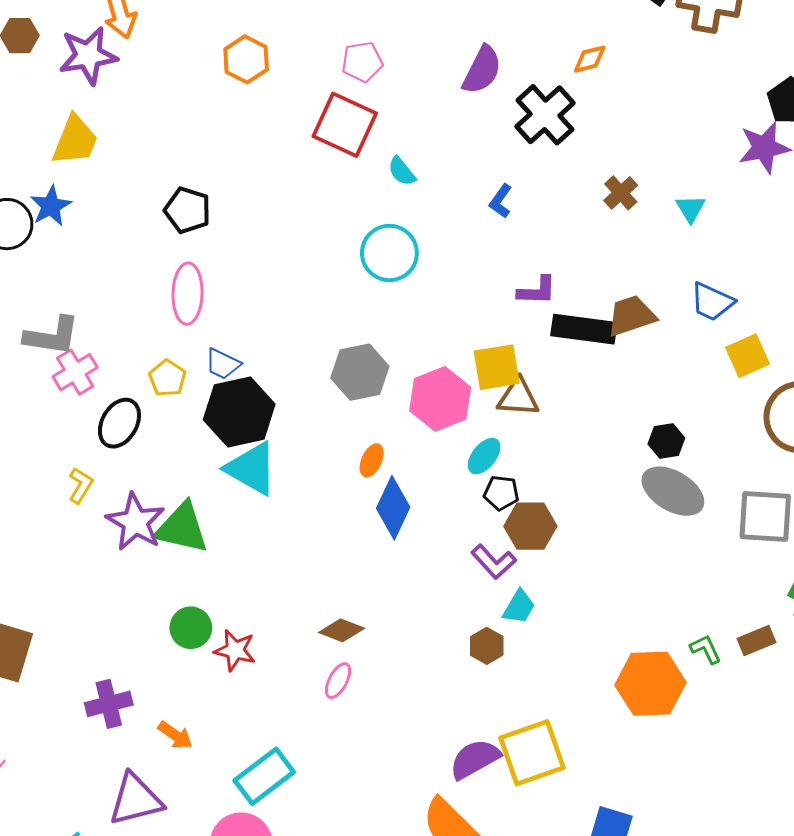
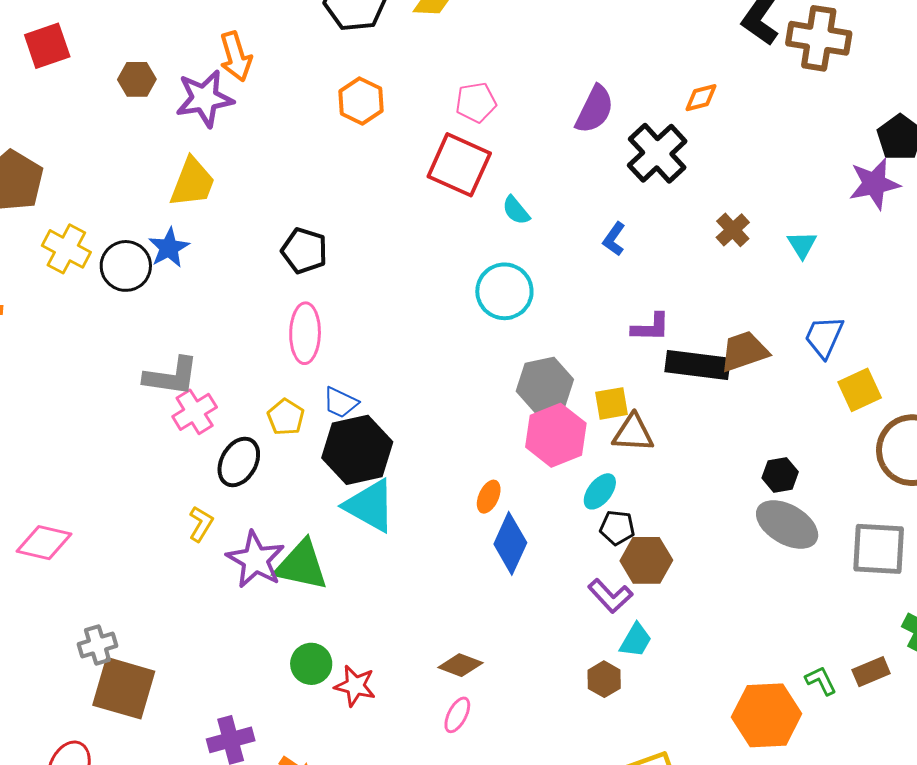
blue trapezoid: (712, 302) -> (824, 337), turned 90
yellow square: (497, 367) -> (611, 403), size x0.7
gray hexagon: (360, 372) -> (545, 385), moved

